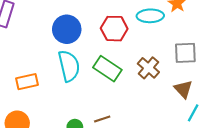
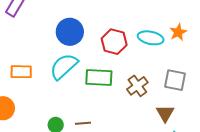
cyan semicircle: (69, 66) -> (64, 66), turned -132
green rectangle: (107, 69) -> (99, 77), turned -44

